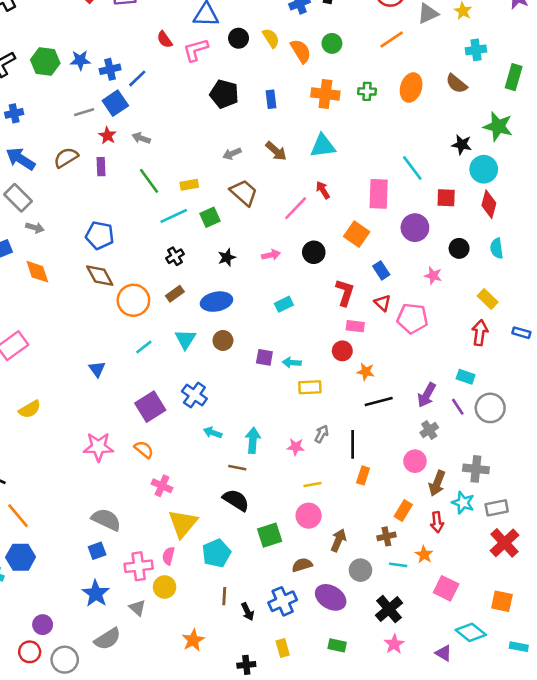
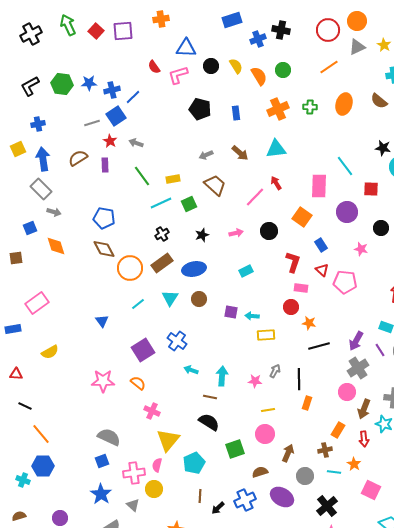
orange cross: (325, 94) -> (278, 109), turned -30
blue arrow: (21, 159) -> (43, 159), turned 50
brown rectangle: (175, 294) -> (162, 263), size x1.5
gray cross: (429, 430) -> (358, 368), size x1.5
black arrow: (248, 612) -> (218, 508), turned 72

